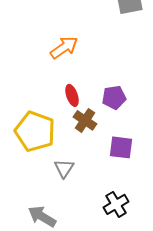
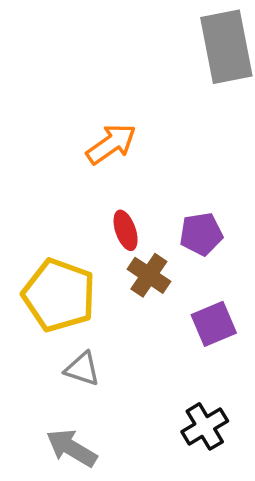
purple square: (121, 147) -> (214, 324), turned -30
gray triangle: (64, 168) -> (82, 369), moved, turned -45

